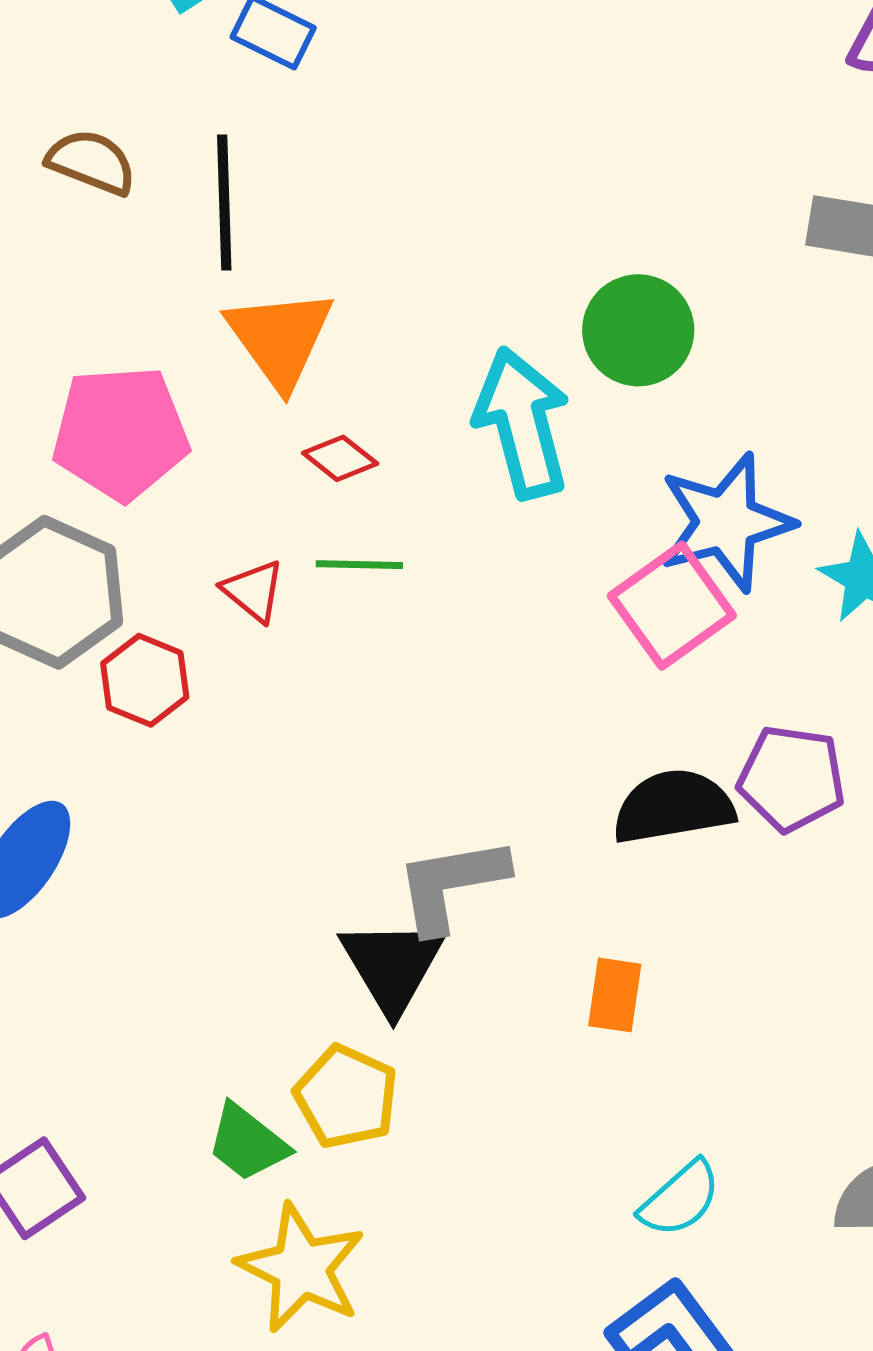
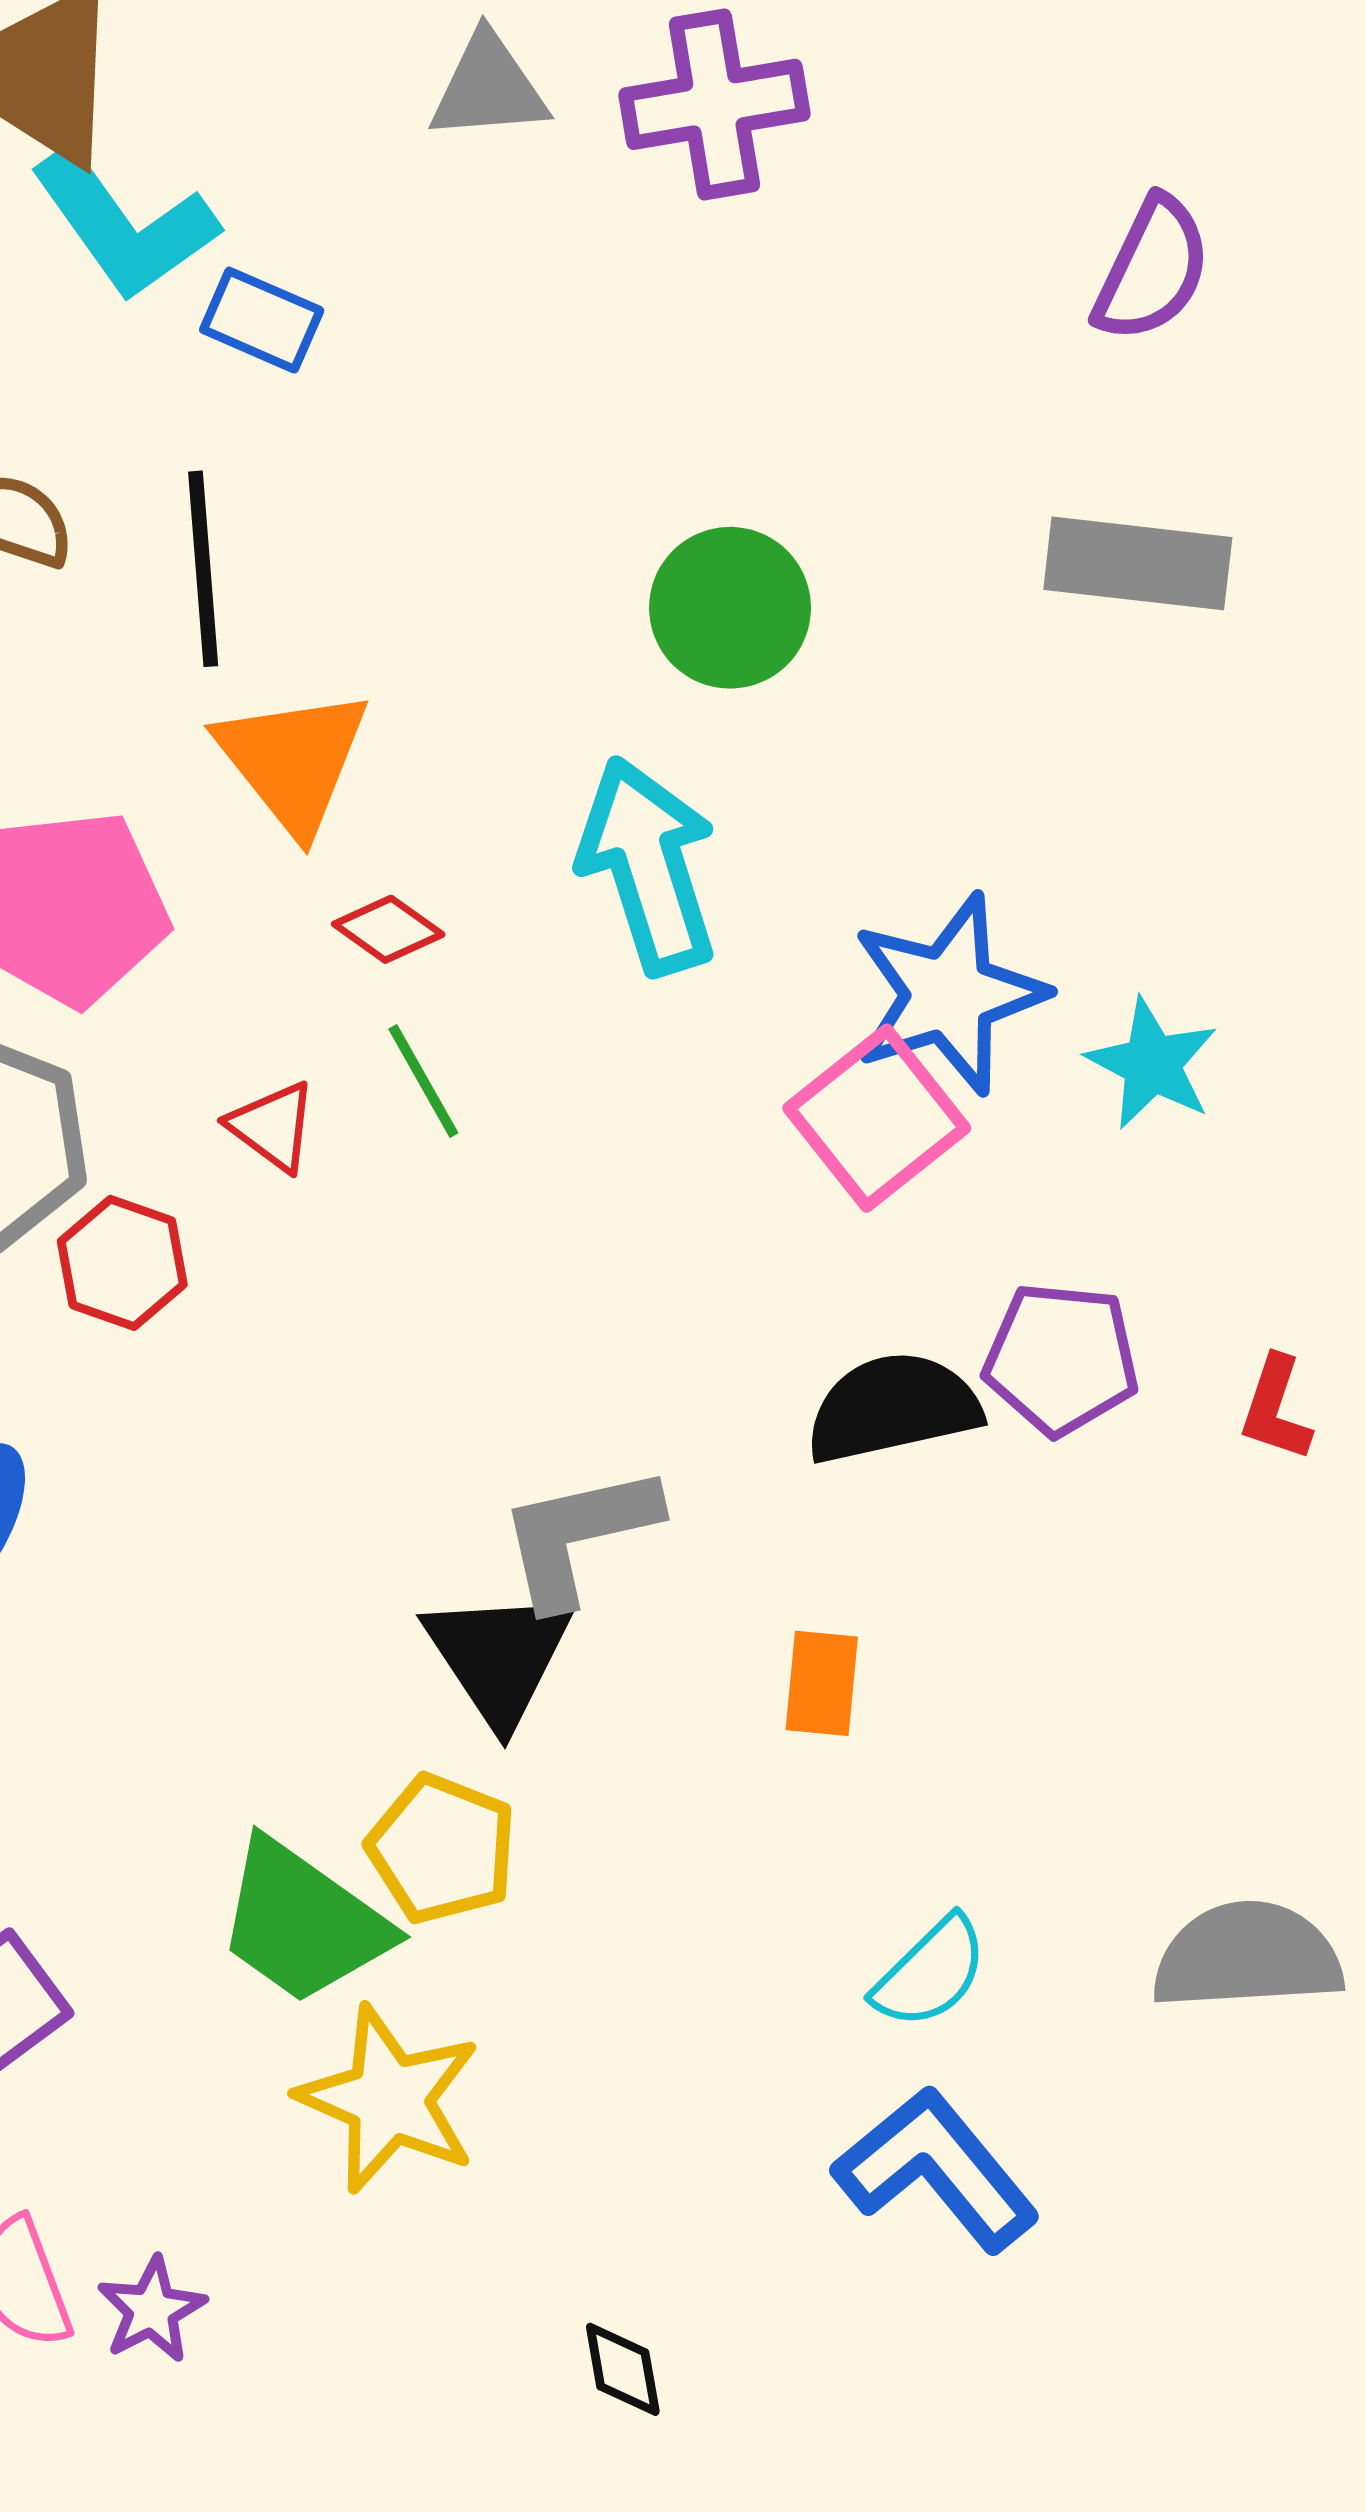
green circle: (638, 330) -> (730, 608), moved
green line: (359, 565) -> (423, 1081), turned 62
green trapezoid: (248, 1143) -> (303, 1922), size x1.5

